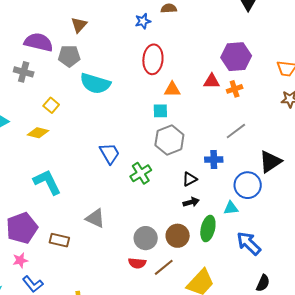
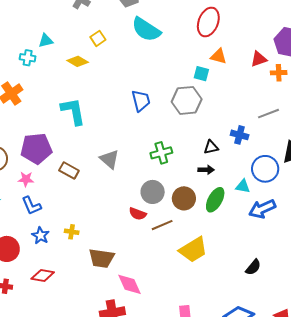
red triangle: (212, 81) -> (259, 59), turned -36
gray hexagon: (169, 140) -> (187, 100), moved
green cross: (141, 173) -> (161, 153), moved
blue arrow: (249, 243) -> (262, 209), moved, turned -84

